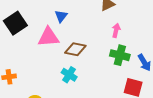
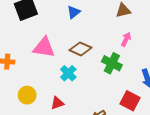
pink triangle: (48, 37) -> (44, 47), moved
green cross: (120, 55) -> (112, 63), moved

